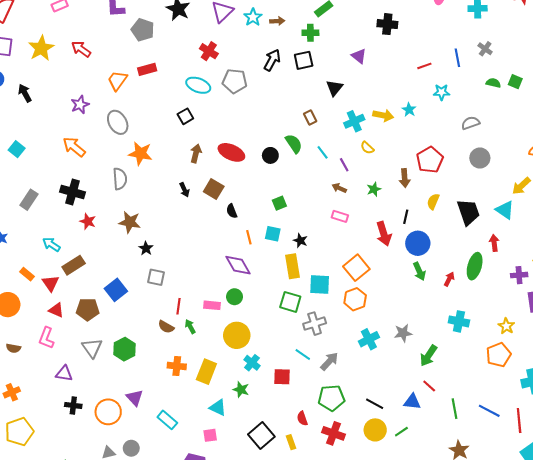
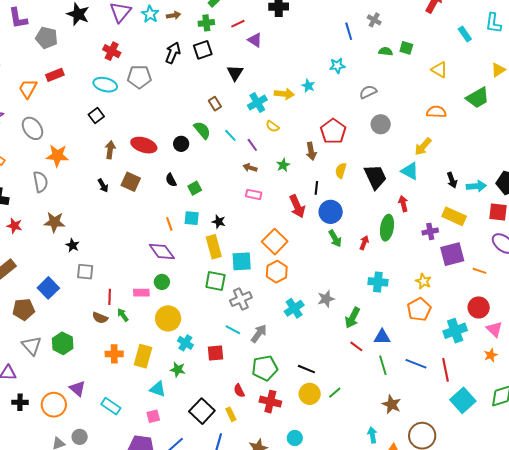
red line: (424, 66) -> (238, 24), moved
black semicircle: (232, 211) -> (171, 180), moved
blue triangle: (412, 402) -> (382, 337), moved

